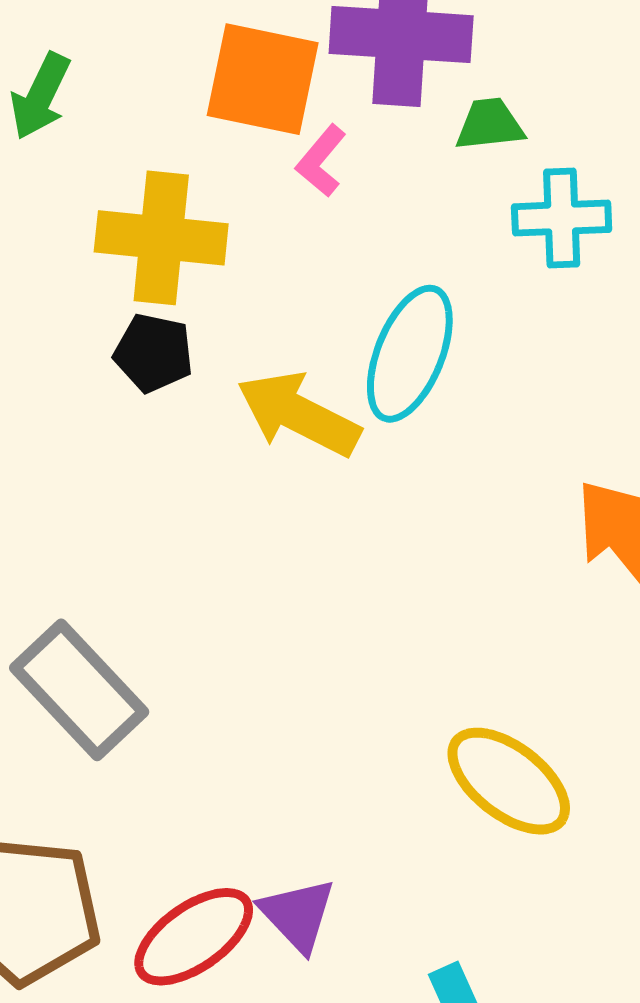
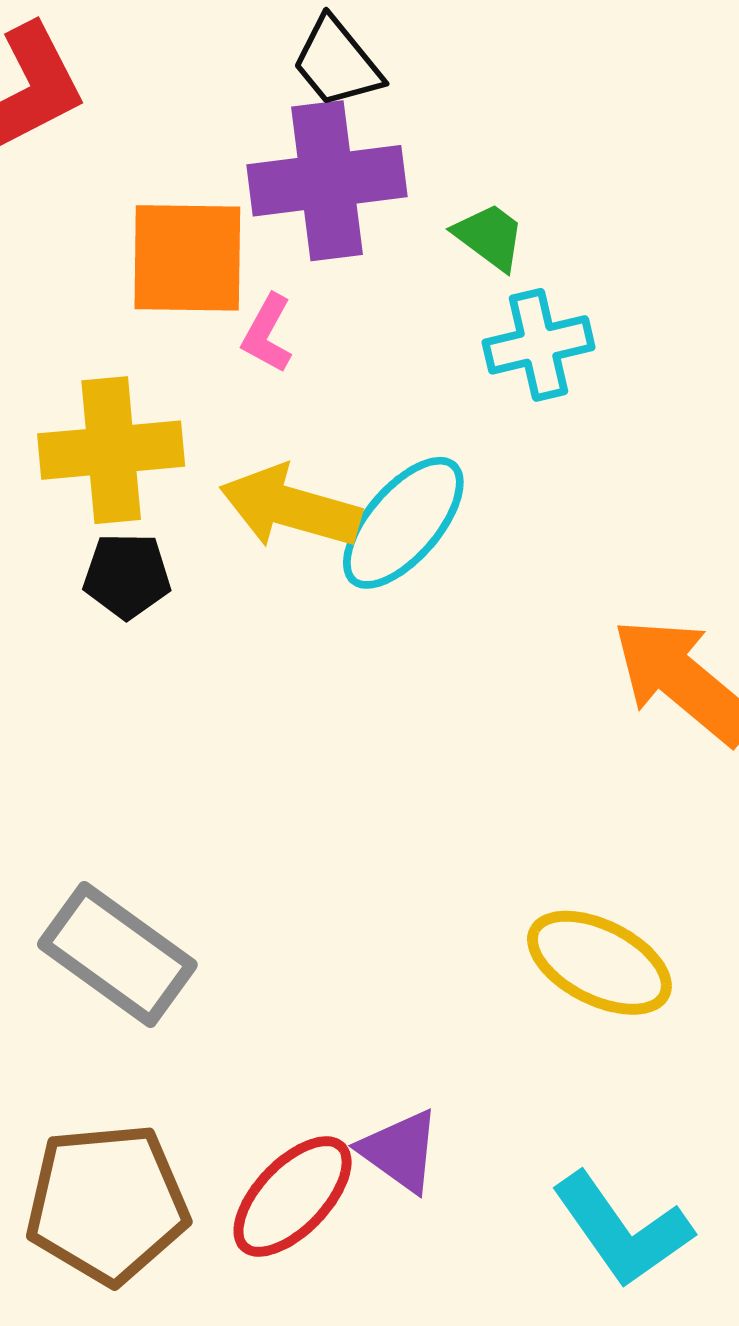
green trapezoid: (490, 124) -> (490, 237), moved, turned 54
cyan ellipse: (410, 354) -> (403, 523), turned 30
yellow arrow: (299, 414) -> (290, 507), moved

